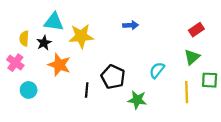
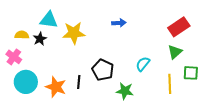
red rectangle: (196, 30) -> (179, 27), size x1.5
yellow semicircle: (24, 38) -> (22, 35), turned 88
orange star: (59, 65) -> (56, 87), moved
cyan circle: (29, 90) -> (26, 82), size x1.5

